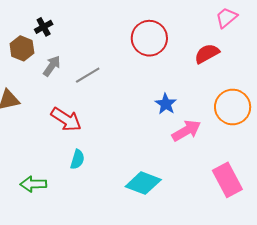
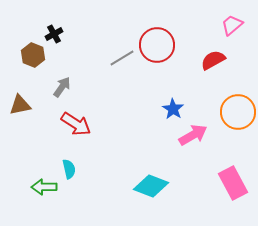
gray arrow: (52, 66) -> (62, 87), moved
gray line: (88, 75) -> (122, 58), moved
cyan semicircle: (77, 159) -> (69, 169), moved, turned -30

